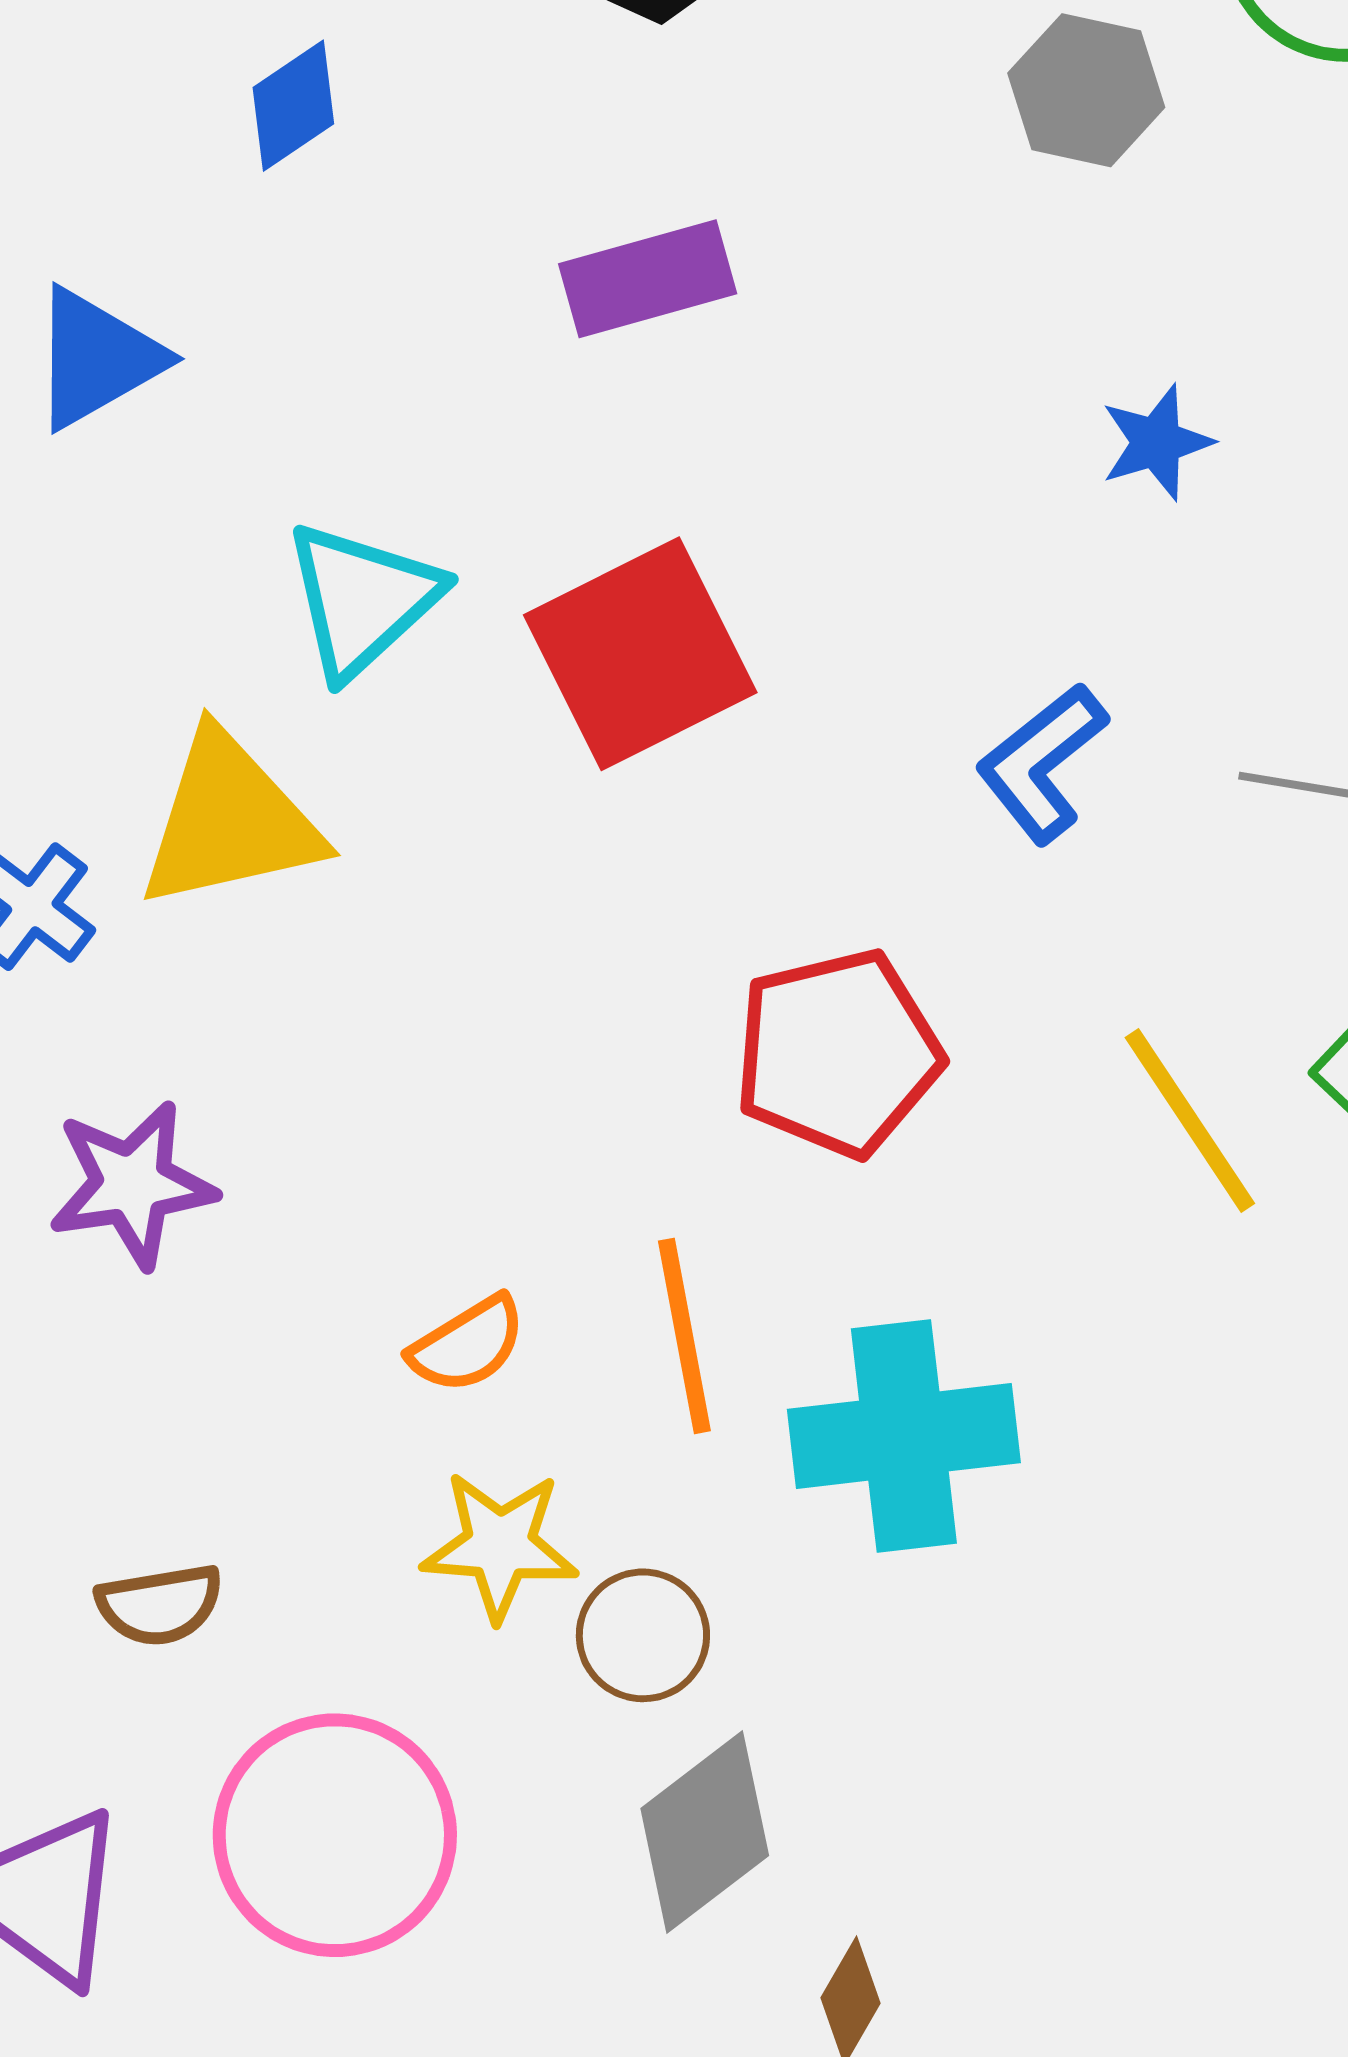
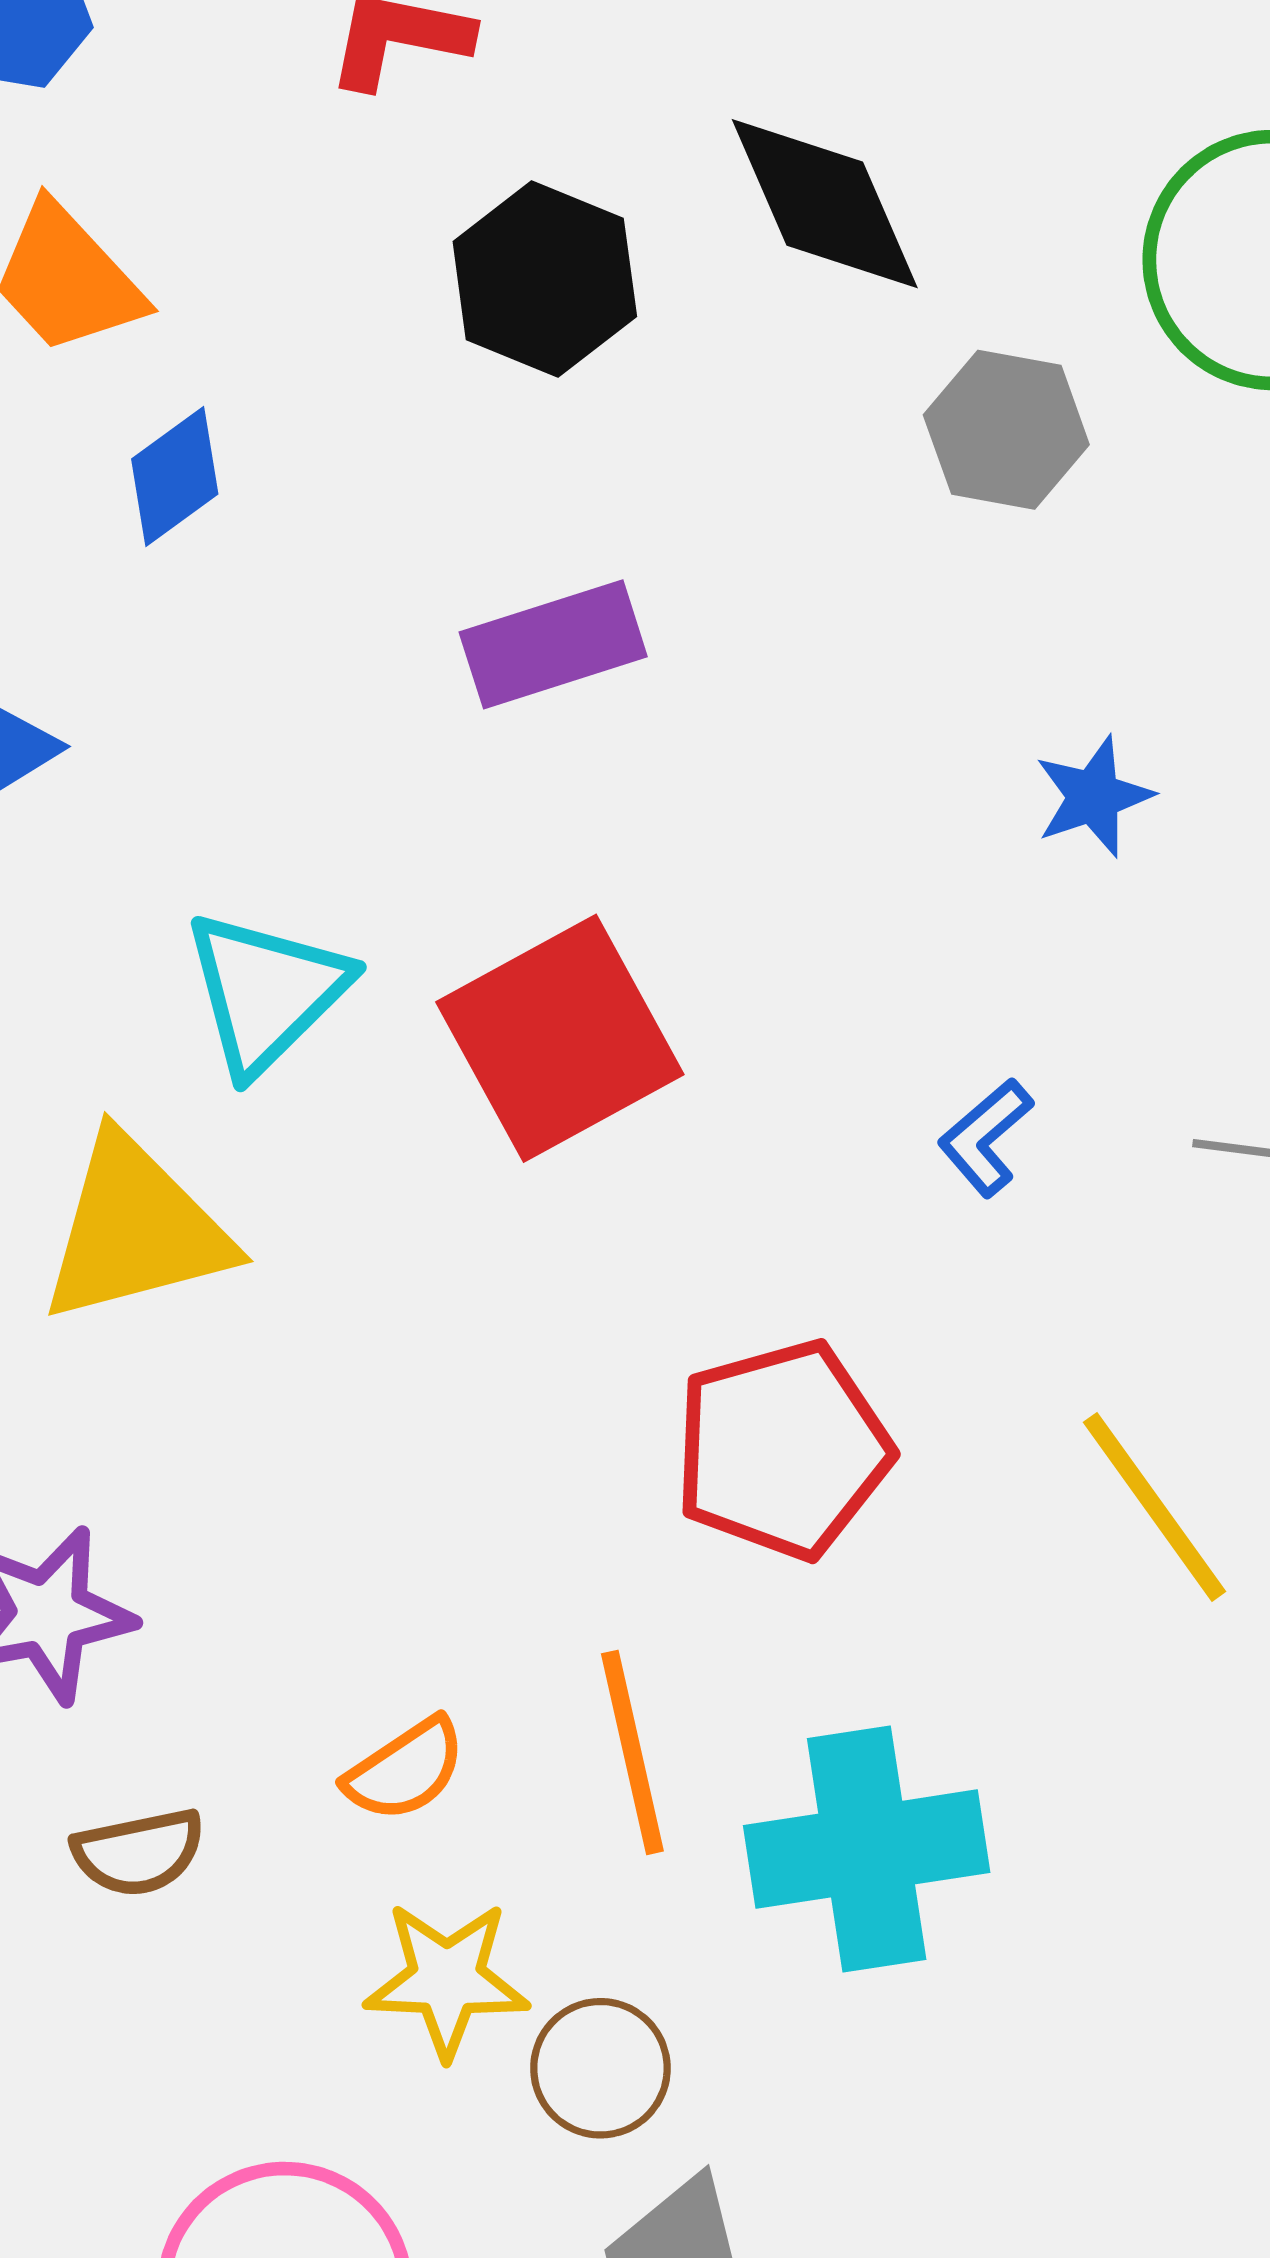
blue L-shape: (1042, 763) -> (985, 1137), size x0.7
brown semicircle: (160, 1605) -> (139, 1852), moved

